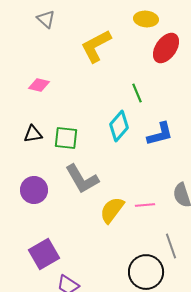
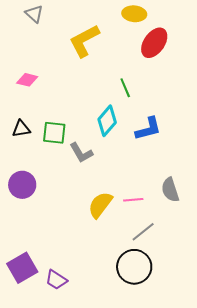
gray L-shape: (82, 179) -> (81, 153), moved, size x0.7
gray line: (171, 246) -> (143, 232), moved, turned 70
purple square: (44, 254) -> (22, 268), moved

